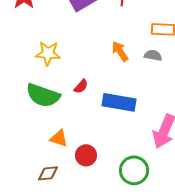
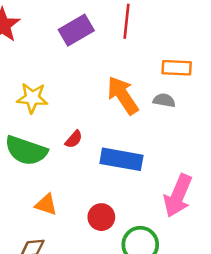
orange arrow: (120, 51) -> (123, 95), size x1.5
red circle: (86, 155) -> (101, 217), moved

